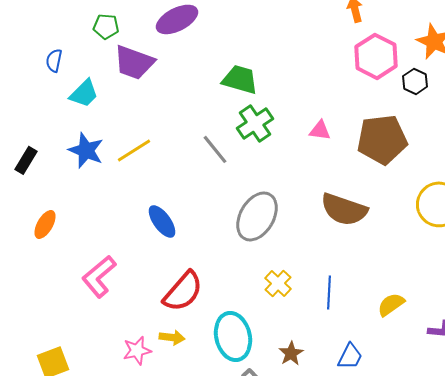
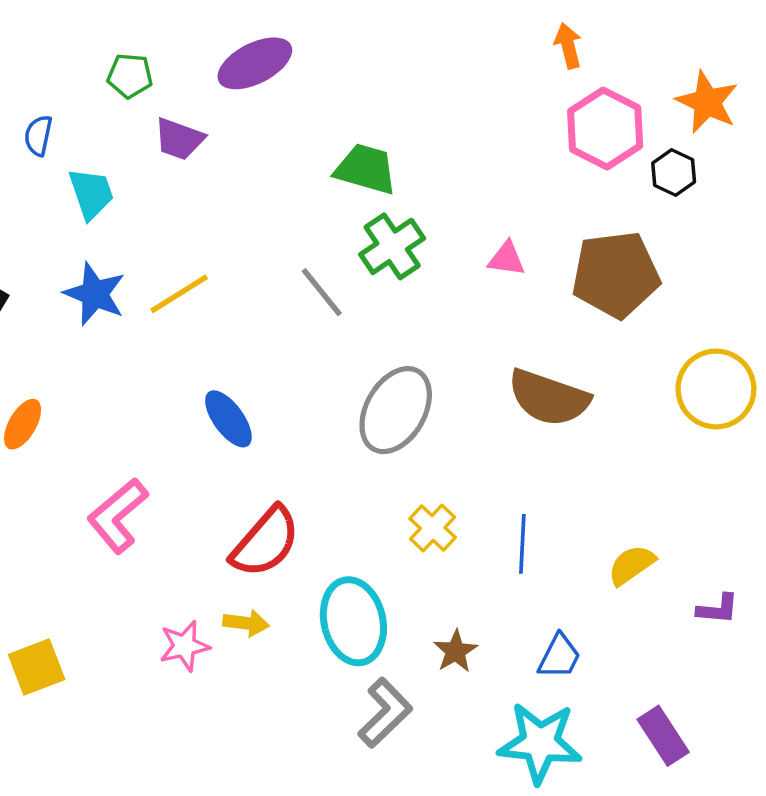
purple trapezoid: (134, 62) -> (179, 139), size x0.7
cyan trapezoid: (84, 93) -> (91, 194), turned -64

